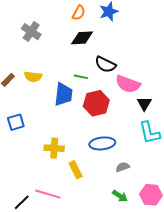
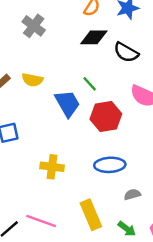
black semicircle: (105, 64) -> (126, 52), moved
green line: (81, 77) -> (90, 84), turned 32
blue trapezoid: (64, 94) -> (67, 103), turned -40
yellow rectangle: (76, 170) -> (91, 215), moved, size x1.4

